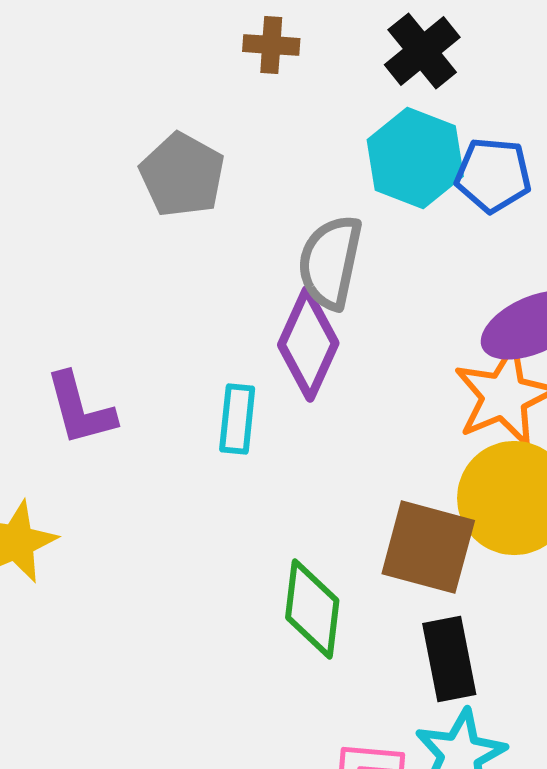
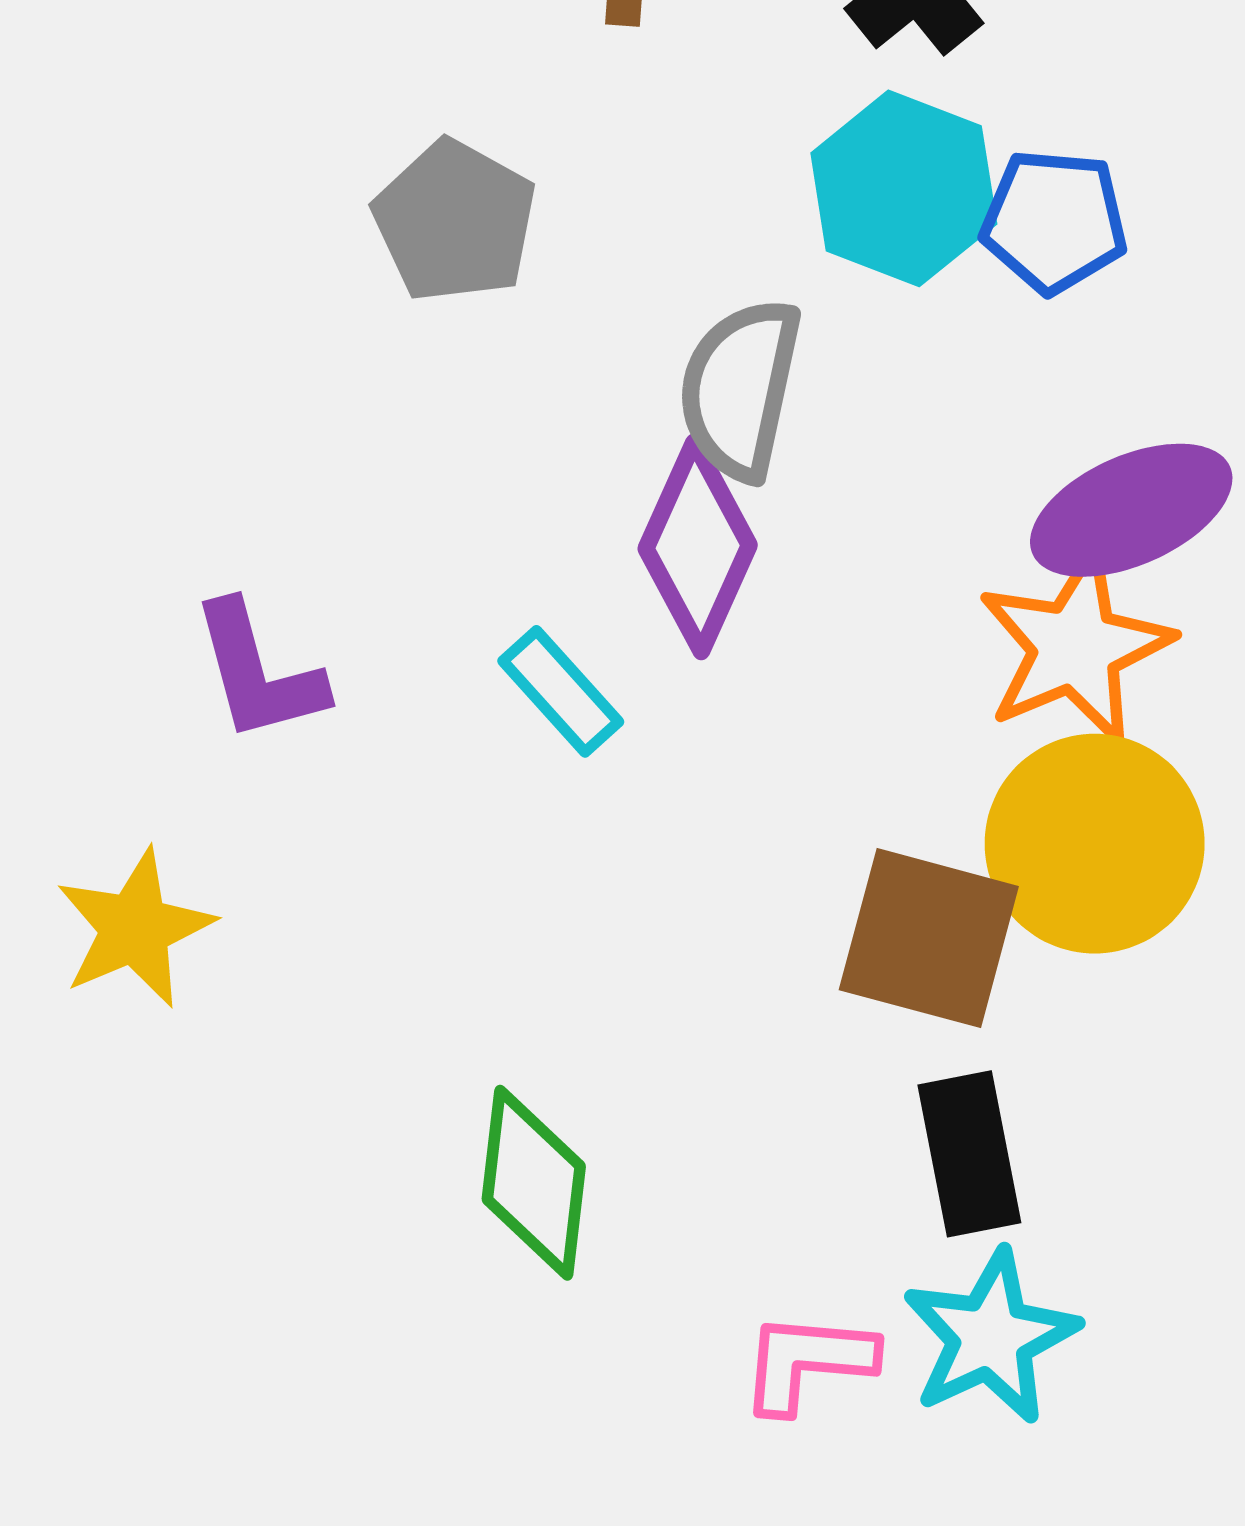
cyan rectangle: (237, 419) -> (561, 691), turned -48
green diamond: (312, 609) -> (534, 1183), moved

